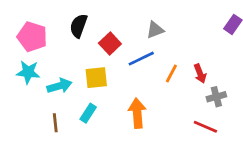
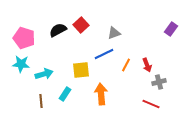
black semicircle: (79, 26) -> (58, 30), turned 42
red square: (110, 44) -> (81, 25), moved
yellow square: (96, 78) -> (81, 70), moved

